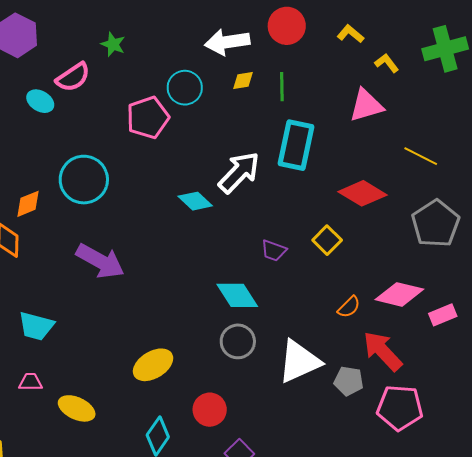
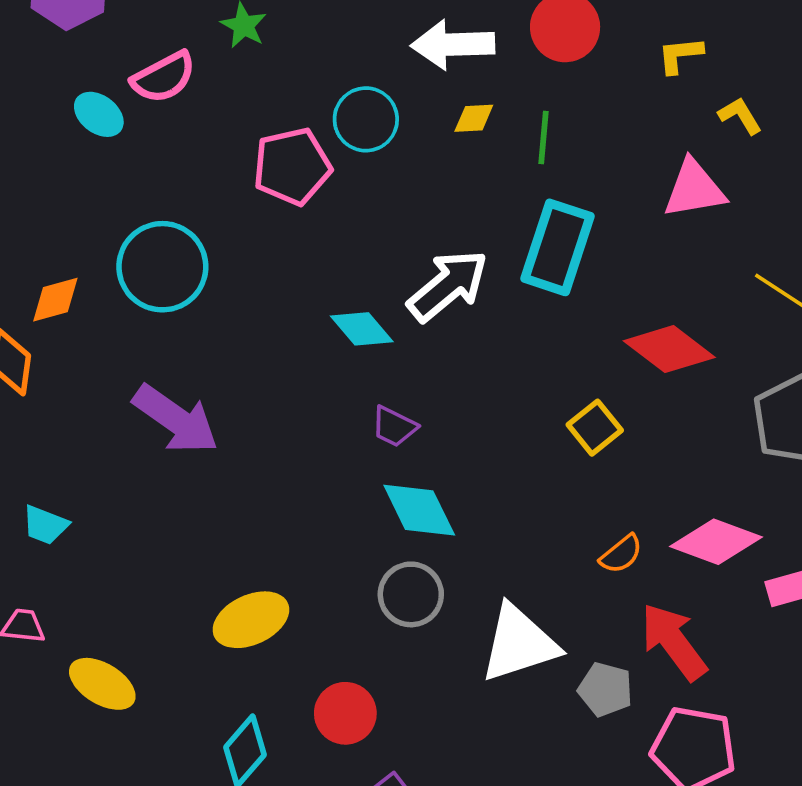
yellow L-shape: (351, 34) -> (680, 55), turned -52
purple trapezoid: (274, 251) -> (394, 427), moved
cyan trapezoid: (36, 326) -> (45, 525), size x0.7

